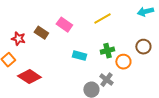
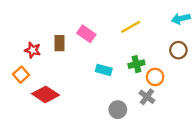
brown rectangle: (41, 33) -> (59, 43), turned 56
brown circle: (143, 47) -> (178, 50), moved
gray cross: (106, 80) -> (147, 97), moved

